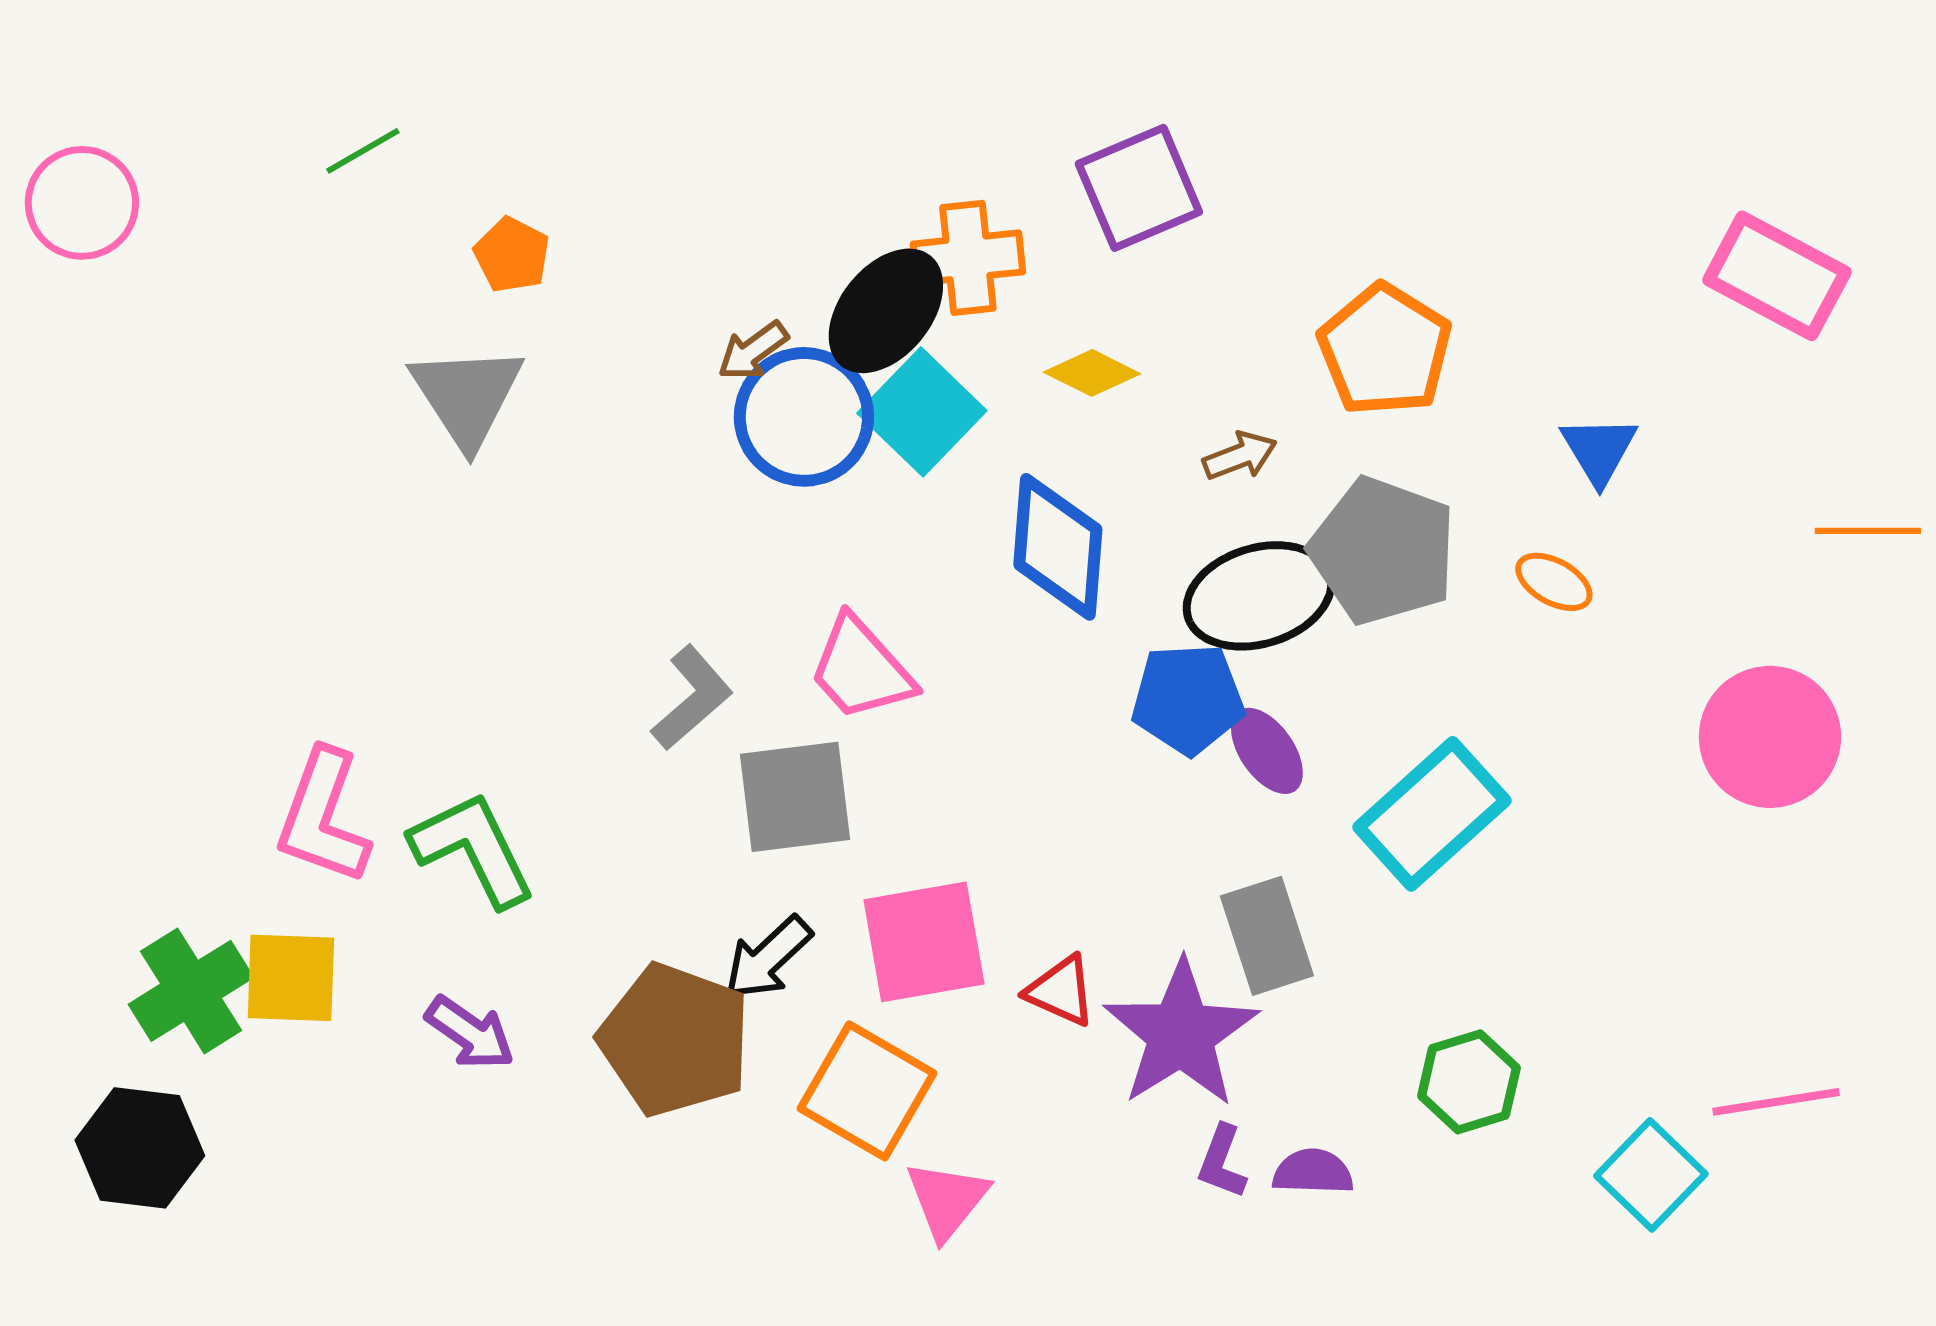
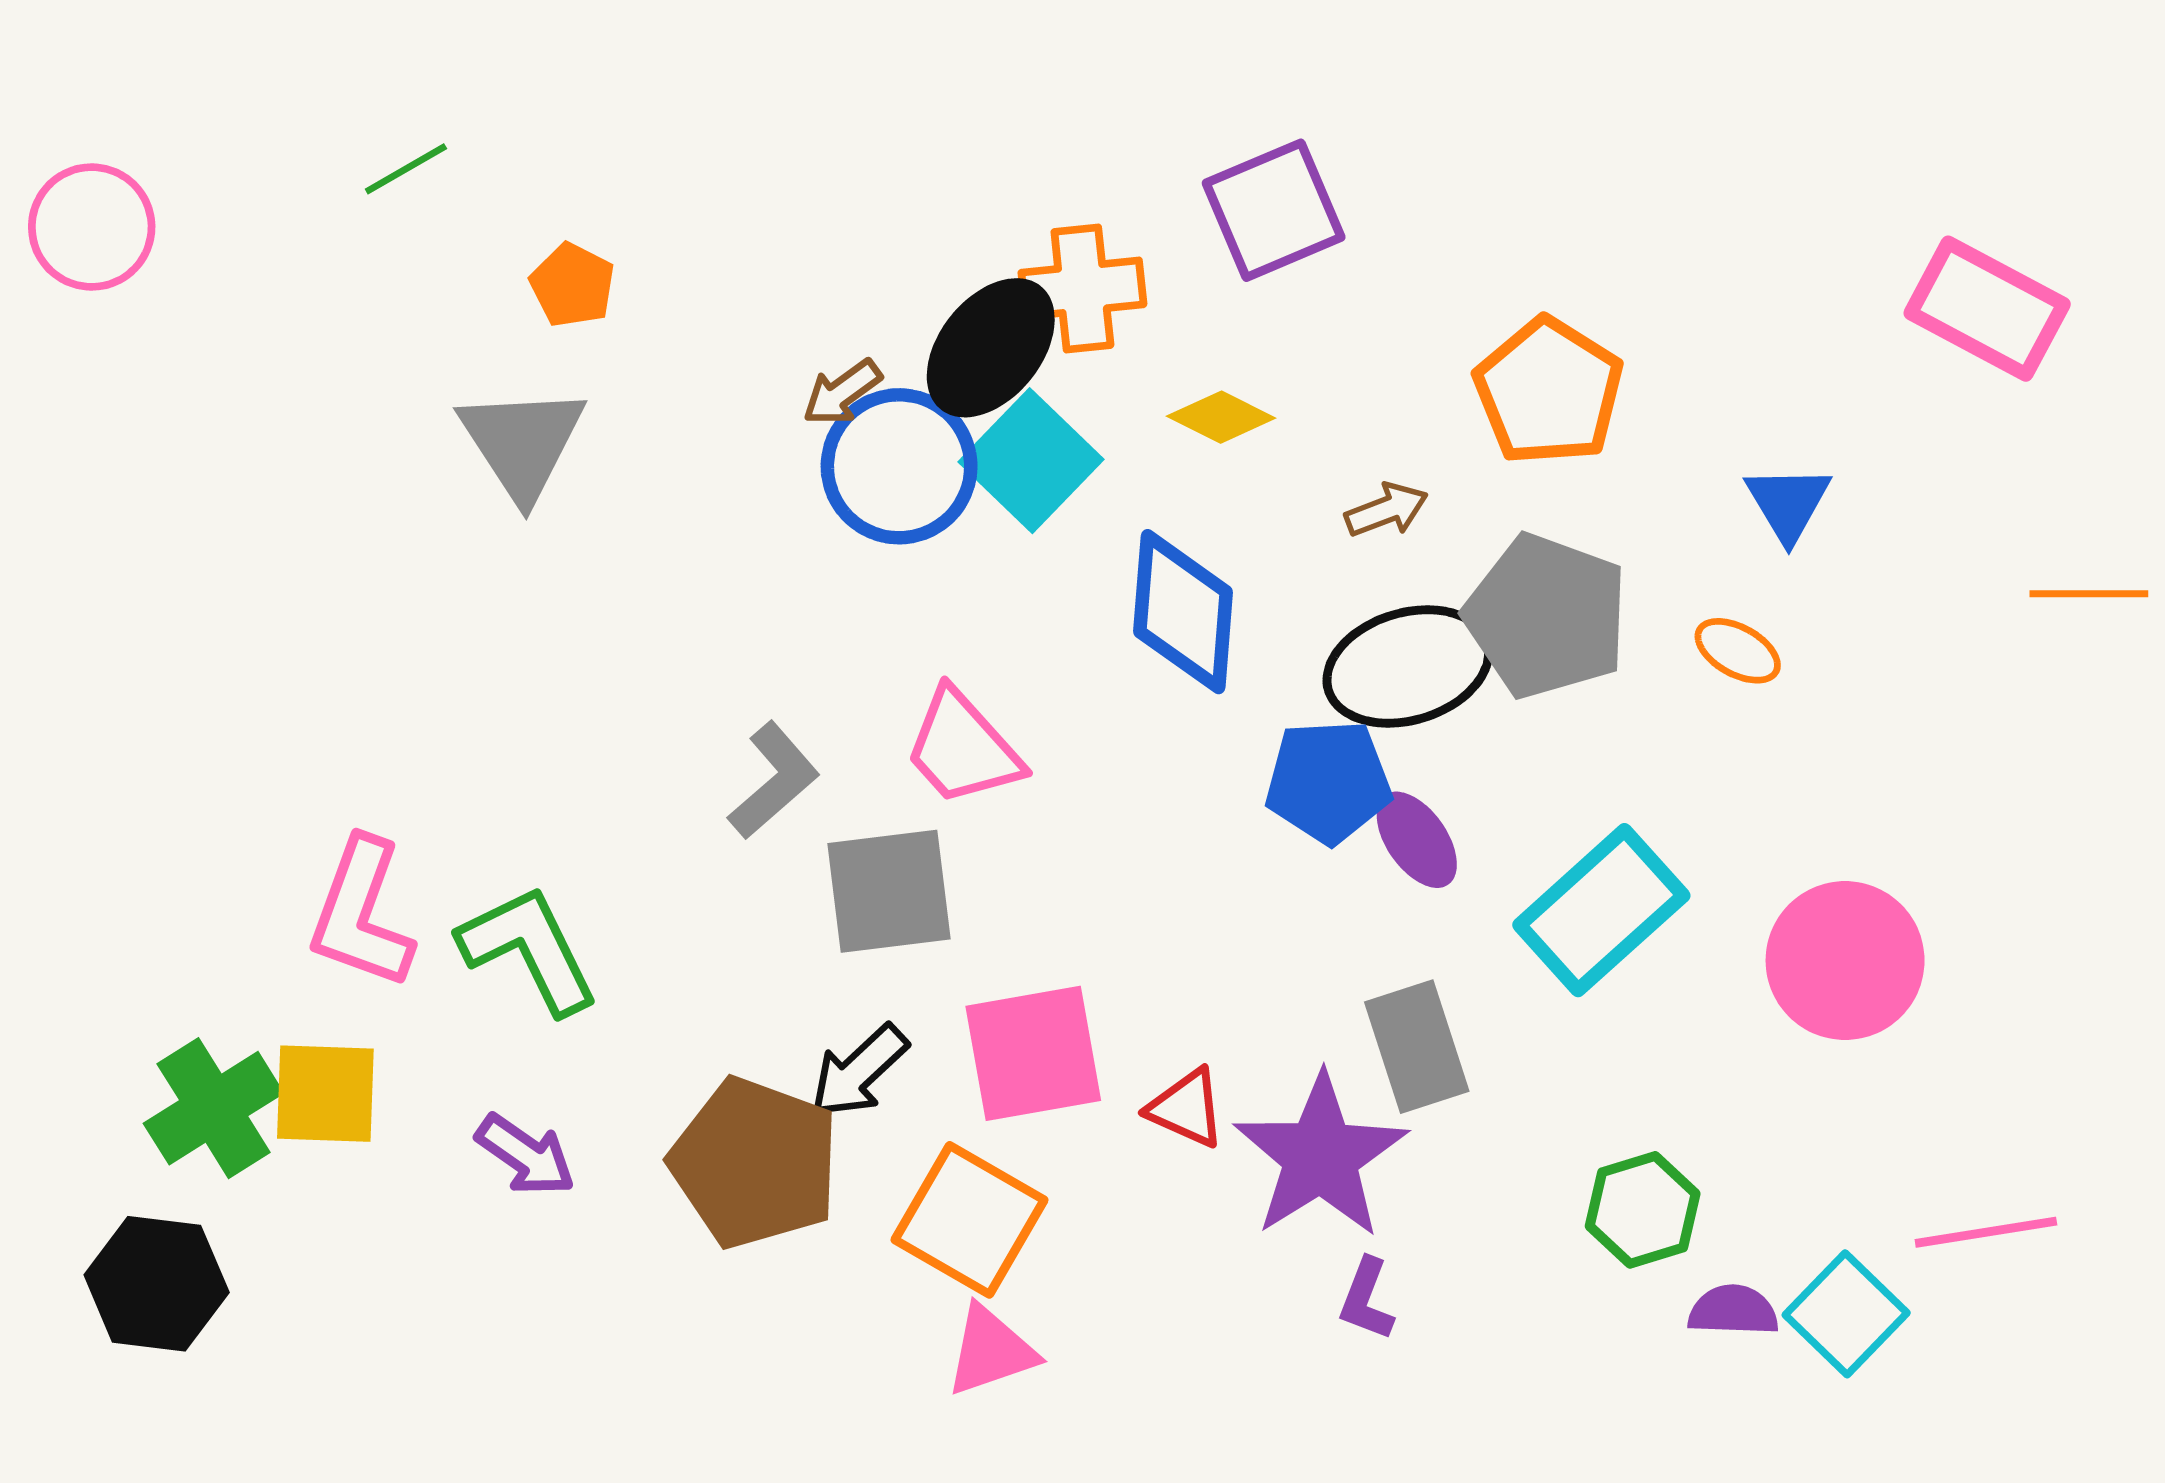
pink circle: (1770, 737) -> (1845, 961), moved
purple semicircle: (1313, 1172) -> (1733, 1311), moved
pink triangle: (947, 1200) -> (991, 1351), moved, turned 32

